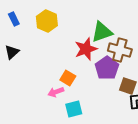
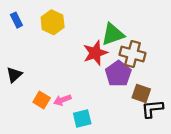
black triangle: (12, 52) -> (14, 75), moved
orange square: (68, 78) -> (42, 100), moved

